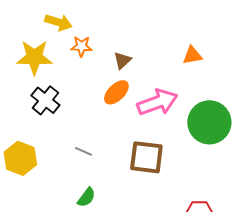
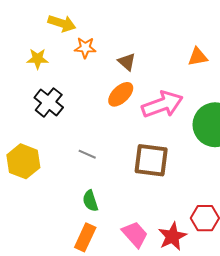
yellow star: (34, 57) -> (38, 59), size x0.6
brown triangle: (122, 60) -> (127, 62), turned -36
green semicircle: (86, 197) -> (90, 201), turned 125

